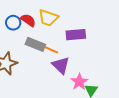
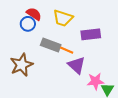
red semicircle: (28, 20) -> (34, 14), moved
pink star: (79, 82) -> (95, 81), turned 30

